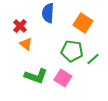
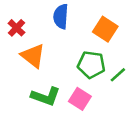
red cross: (20, 26) -> (16, 28), moved
orange triangle: (26, 44) -> (33, 56), size x1.5

